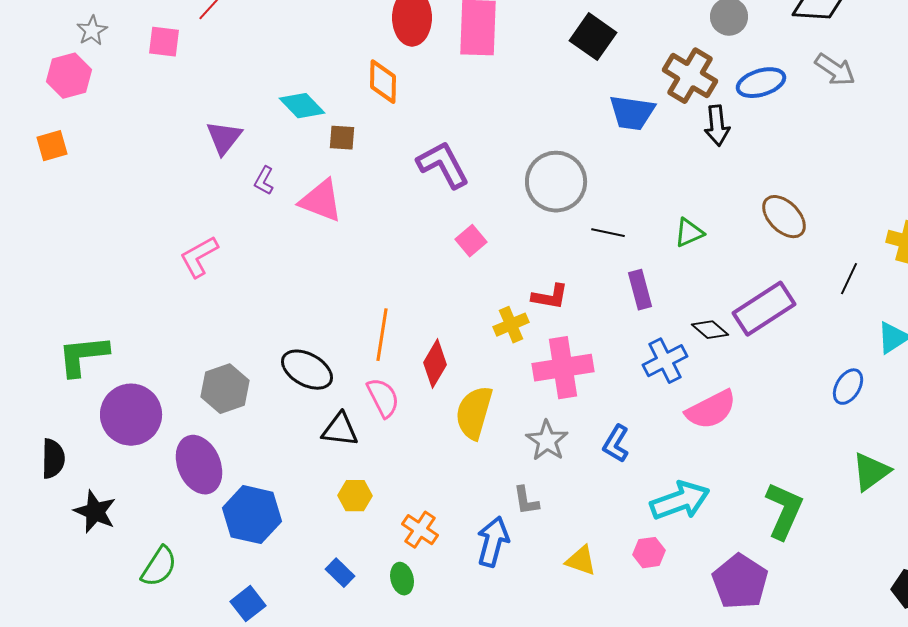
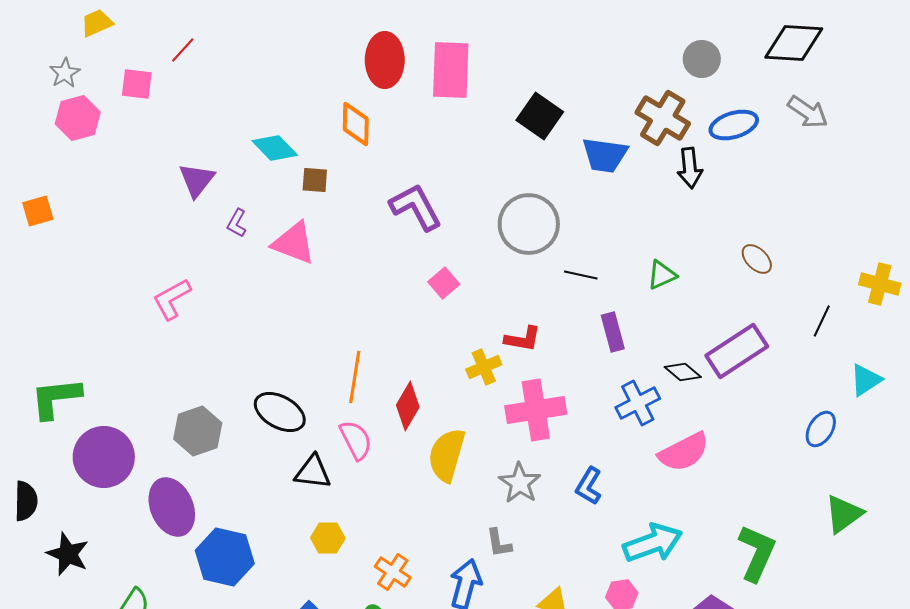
black square: (593, 37) -> (540, 116), moved
pink hexagon: (69, 76) -> (78, 118), moved
orange square: (52, 146) -> (38, 211), moved
brown ellipse: (784, 217) -> (757, 259), size x0.7

